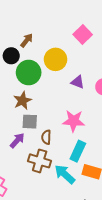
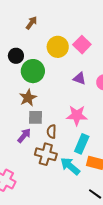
pink square: (83, 35) -> (82, 45), moved
brown arrow: (27, 40) -> (31, 23), moved
yellow circle: (56, 59) -> (58, 47), moved

